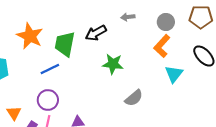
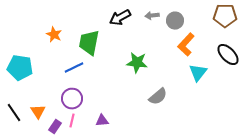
gray circle: (166, 22) -> (175, 21), moved
black arrow: (96, 33) -> (120, 18), moved
orange star: (30, 36) -> (54, 35), size x0.6

